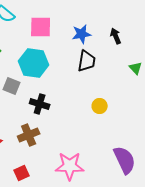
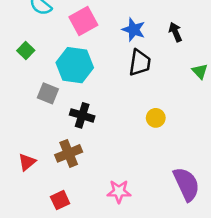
pink square: (41, 27) -> (83, 21), turned -30
blue star: (82, 34) -> (134, 30), turned 30
pink star: (70, 166) -> (119, 191), size x0.7

